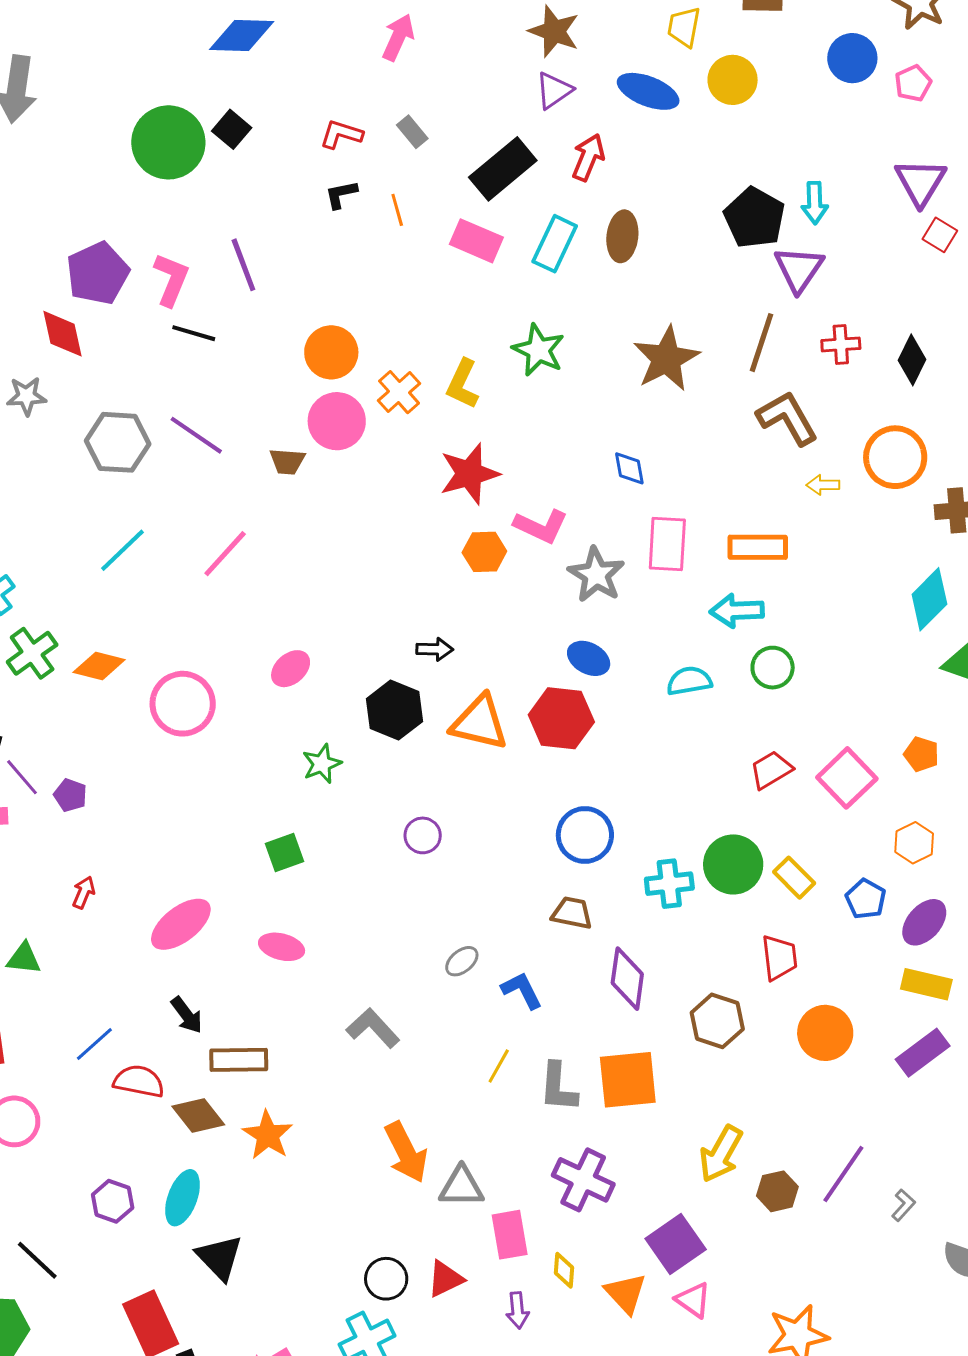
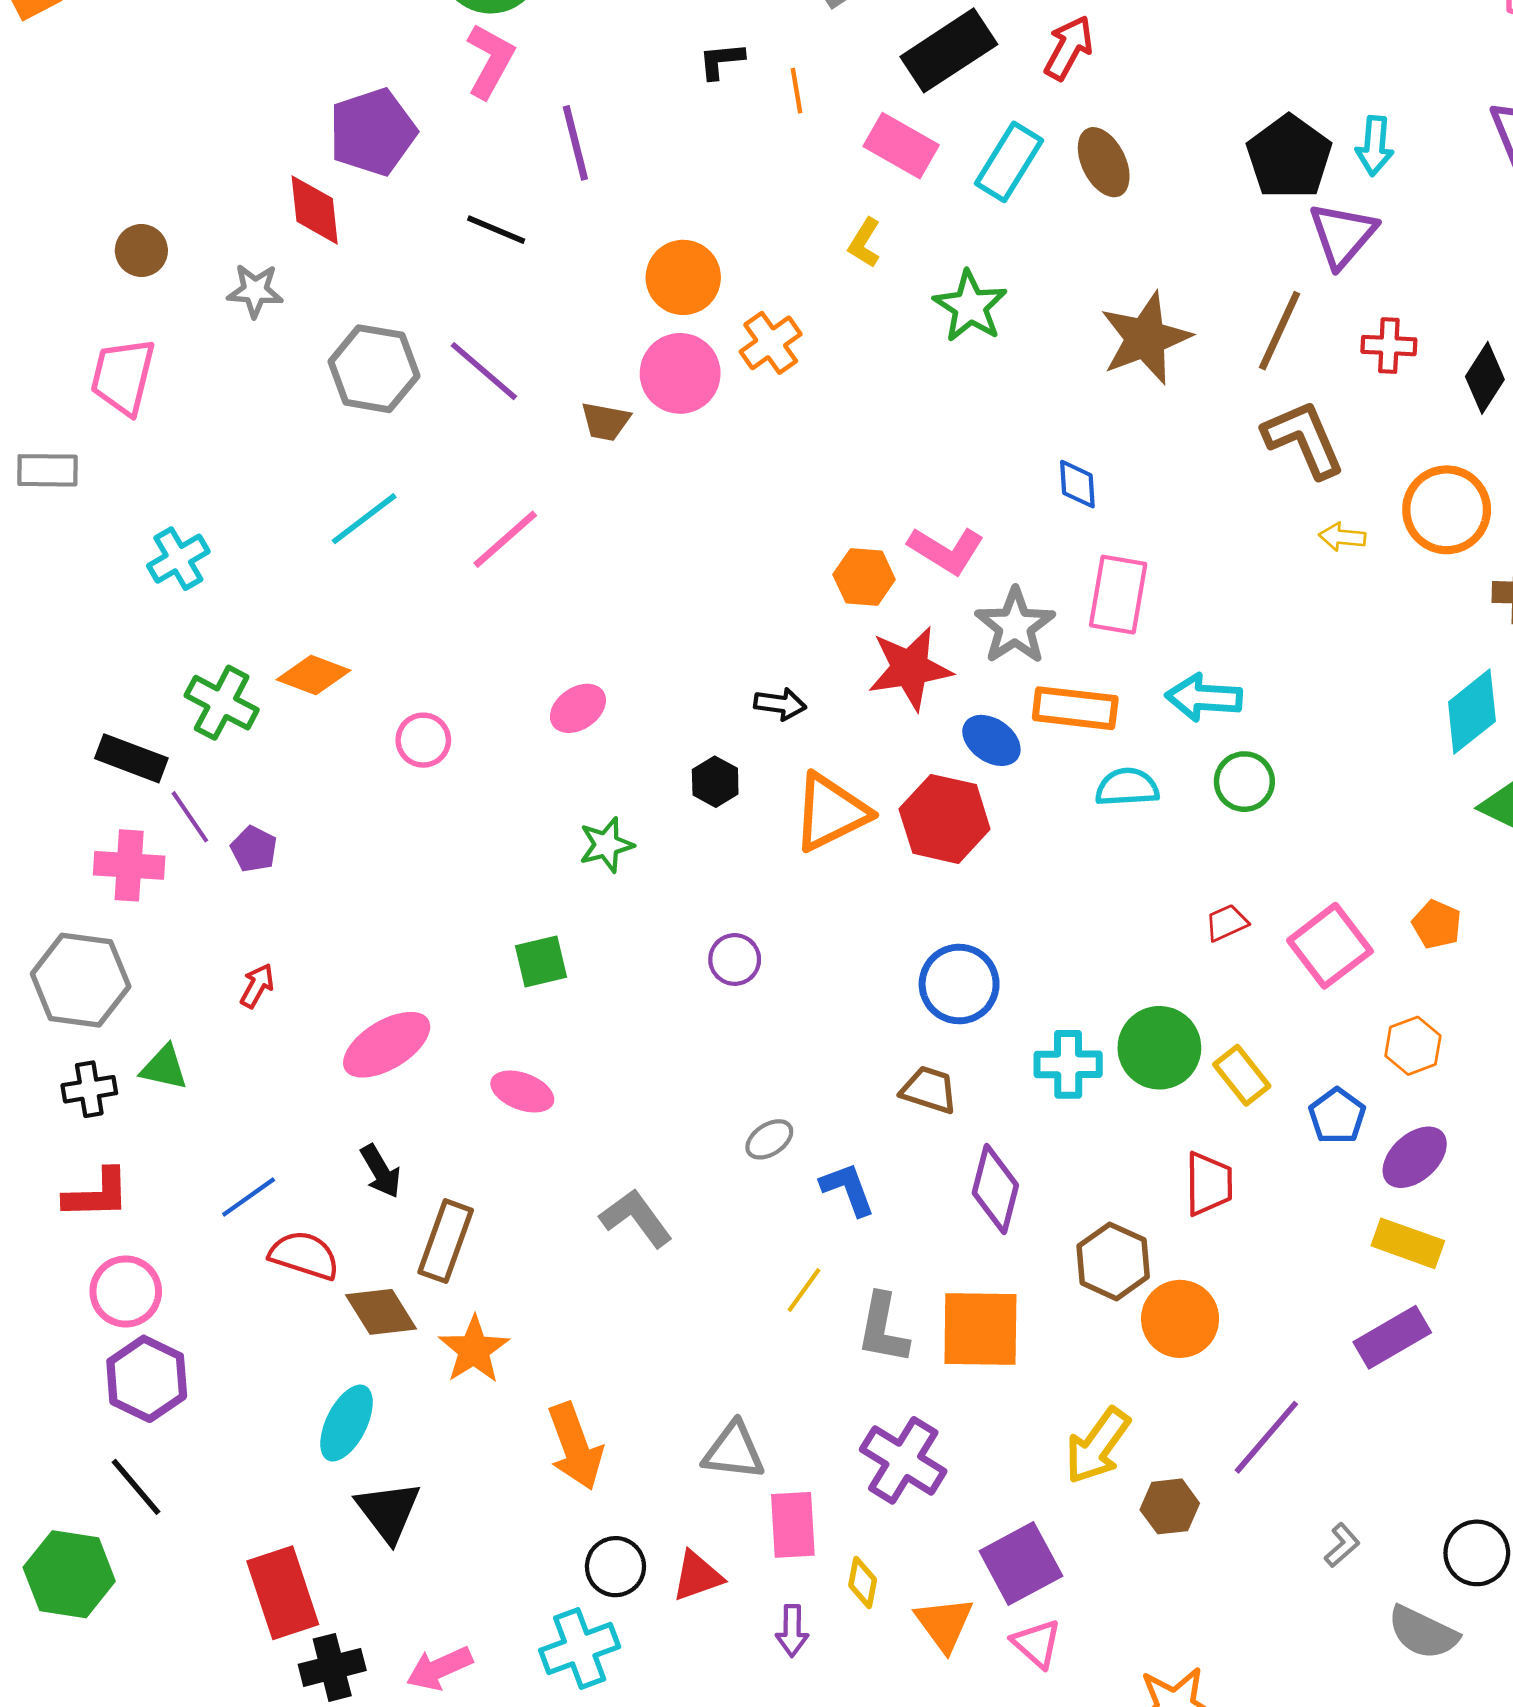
brown ellipse: (622, 236) -> (1104, 162), turned -39
pink L-shape: (171, 280) -> (490, 61), moved
yellow L-shape: (463, 384) -> (865, 243), moved, size x0.7
red star: (469, 474) -> (910, 668), moved
orange rectangle: (758, 547) -> (1075, 708), moved
green cross: (32, 653) -> (222, 703), moved, turned -33
pink circle: (183, 704) -> (423, 740), size x0.6
black hexagon: (394, 710) -> (715, 782), size x0.6
orange triangle: (479, 723) -> (831, 812), turned -46
red trapezoid: (771, 770) -> (1227, 923), size x0.7
orange circle: (825, 1033) -> (1180, 1319), moved
brown rectangle: (239, 1060) -> (446, 1241), turned -76
orange arrow: (406, 1152) -> (575, 1446), moved
purple line: (843, 1174) -> (1266, 1437), moved
purple hexagon: (113, 1201) -> (147, 1379), moved, size x1.4

